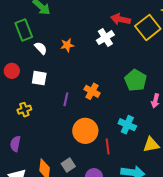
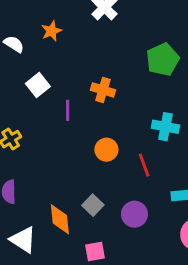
white square: (39, 78) -> (38, 85), moved, turned -35
green pentagon: (136, 80) -> (163, 59), turned 30
orange circle: (85, 131) -> (106, 150), size x0.6

